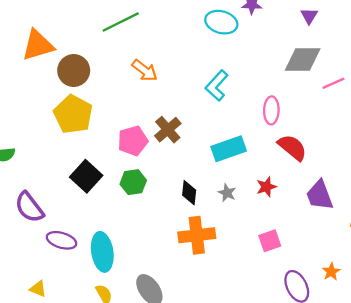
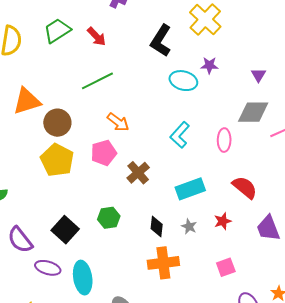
pink ellipse: (271, 110) -> (224, 140), moved
pink pentagon: (133, 141) -> (104, 153), moved
black square: (86, 176) -> (65, 230), moved

